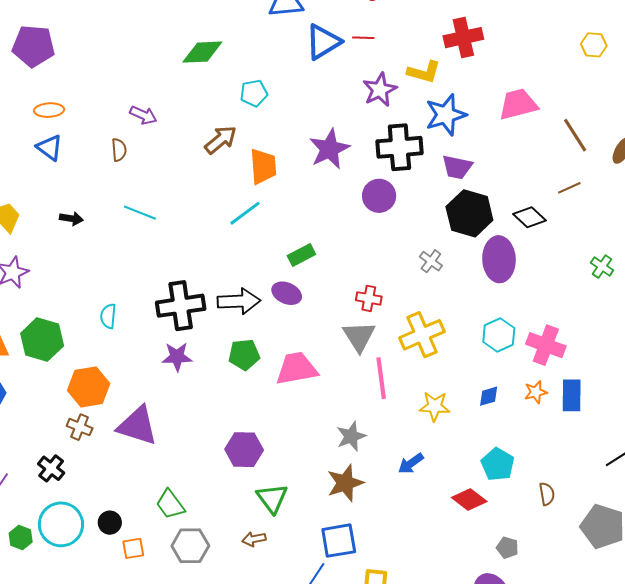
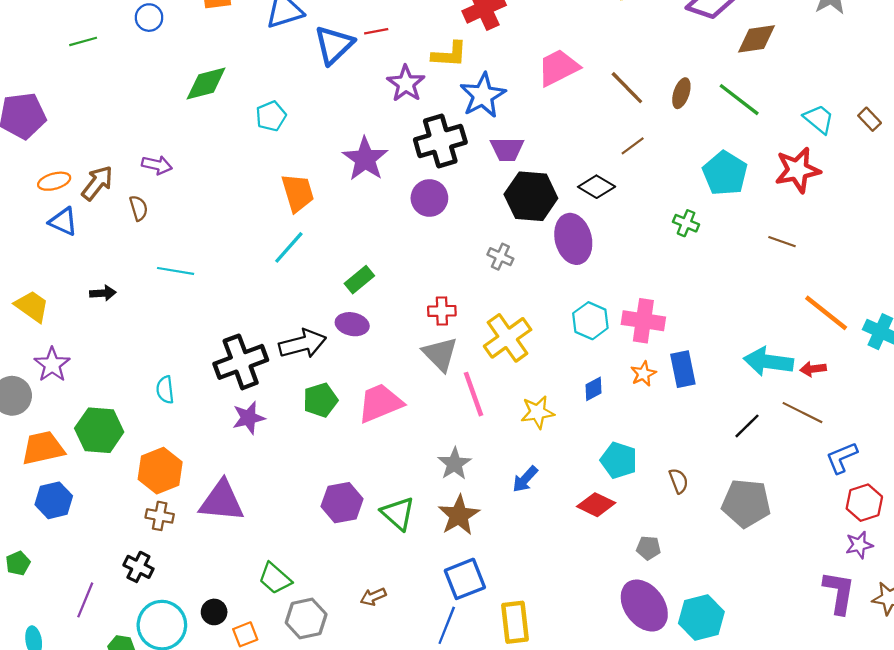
brown arrow: (221, 140) -> (97, 183), moved
green triangle: (272, 498) -> (398, 513), moved

